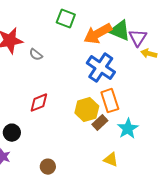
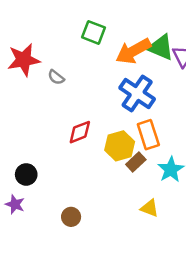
red diamond: (39, 103) -> (80, 132), moved

